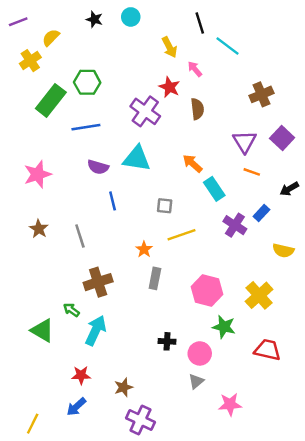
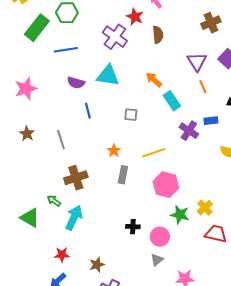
orange line: (252, 172) -> (203, 87), turned 48
blue rectangle: (261, 213) -> (211, 121), turned 40
yellow line: (182, 235) -> (154, 153), moved
yellow cross: (259, 295) -> (205, 208), moved, size x0.7

